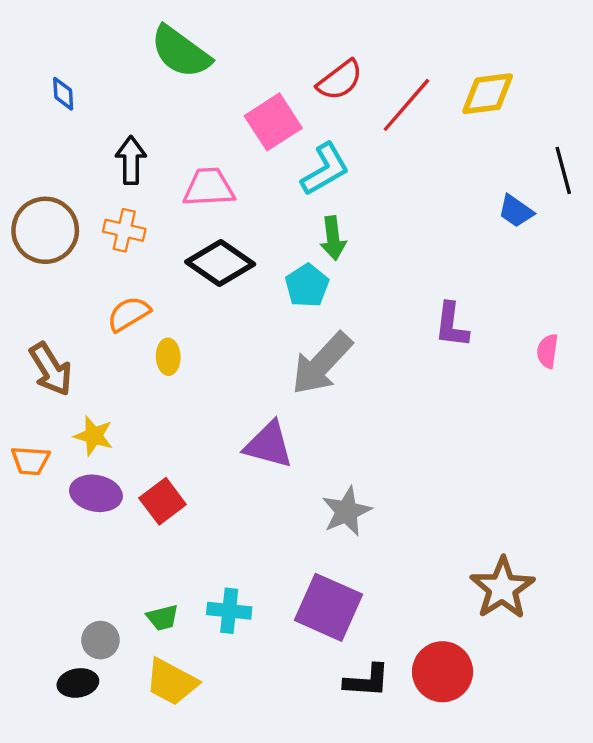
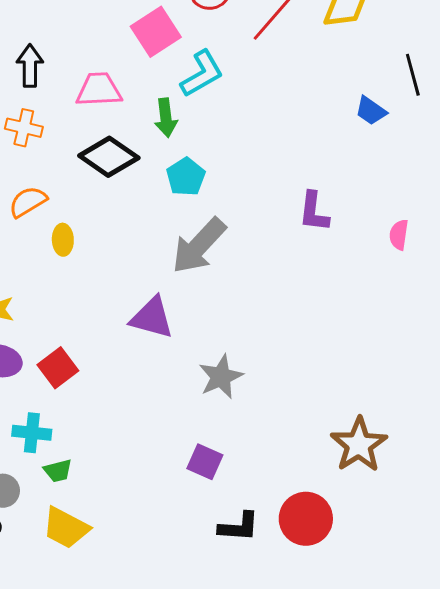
green arrow: (333, 238) -> (166, 118), moved
purple square: (329, 607) -> (205, 462), size x0.6
cyan cross: (229, 611) -> (32, 433), moved

